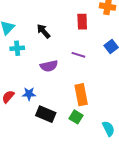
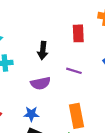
black arrow: (44, 31) -> (43, 50), moved, turned -133
blue star: (29, 94) -> (31, 114), moved

